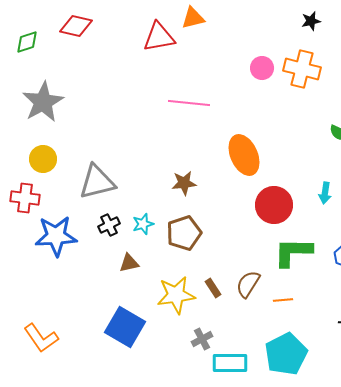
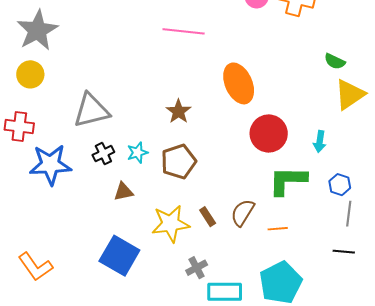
yellow circle: (43, 159) -> (30, 74), moved
brown star: (184, 183) -> (179, 111), turned -30
cyan arrow: (325, 193) -> (320, 142), moved

